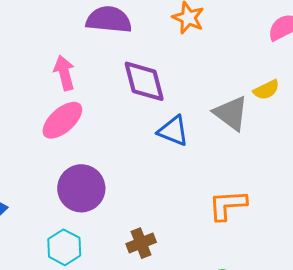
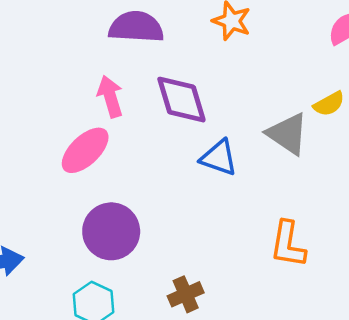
pink arrow: (64, 73) -> (110, 96), moved
orange L-shape: (228, 205) -> (288, 244), turned -75

